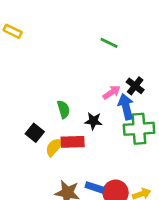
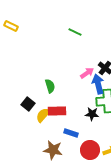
green line: (109, 43) -> (75, 32), moved
black star: (93, 121) -> (92, 114), moved
blue rectangle: (95, 187) -> (71, 133), moved

